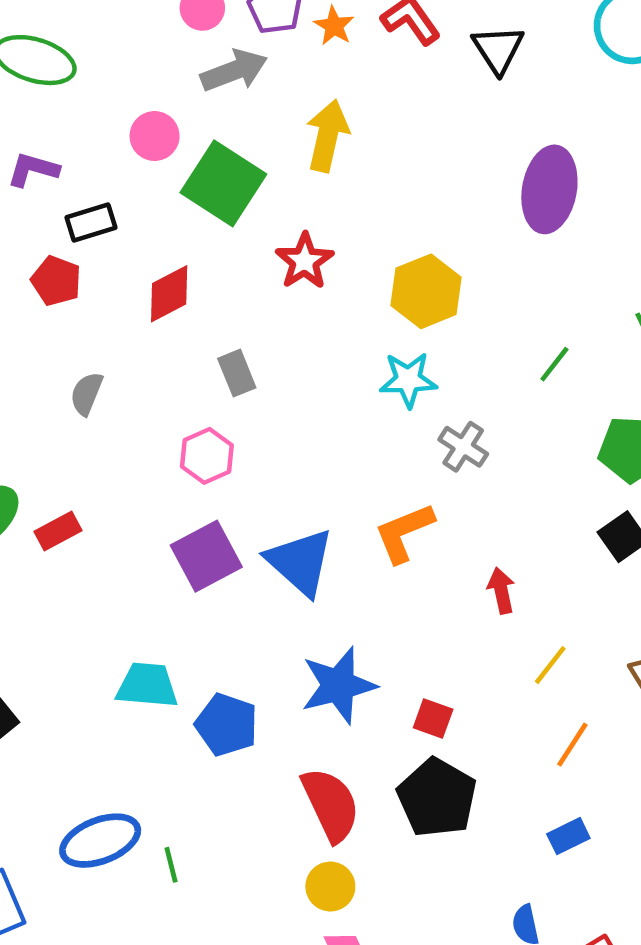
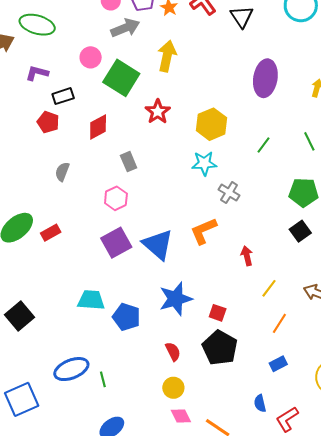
green line: (554, 364) -> (263, 145), moved
red semicircle: (331, 805) -> (173, 352), size x0.6

